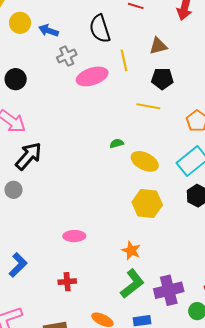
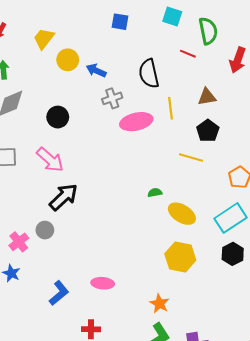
black pentagon: (162, 79) -> (208, 131), turned 30
blue L-shape: (18, 265) -> (59, 293), moved

